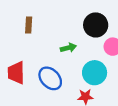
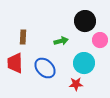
brown rectangle: (29, 25) -> (23, 37), moved

